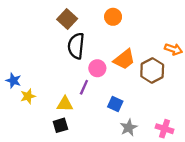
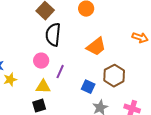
pink circle: (97, 68) -> (41, 61), moved
brown hexagon: (152, 70) -> (114, 76), moved

